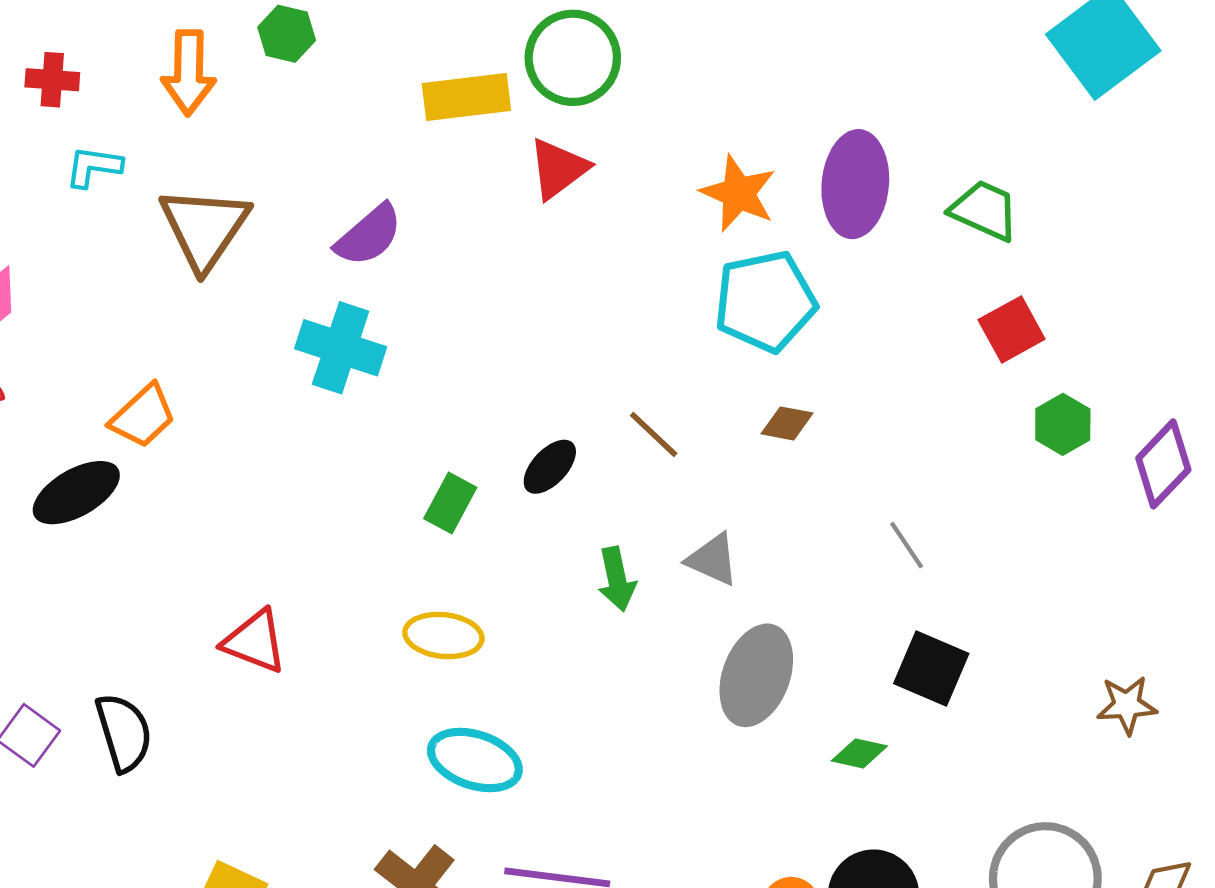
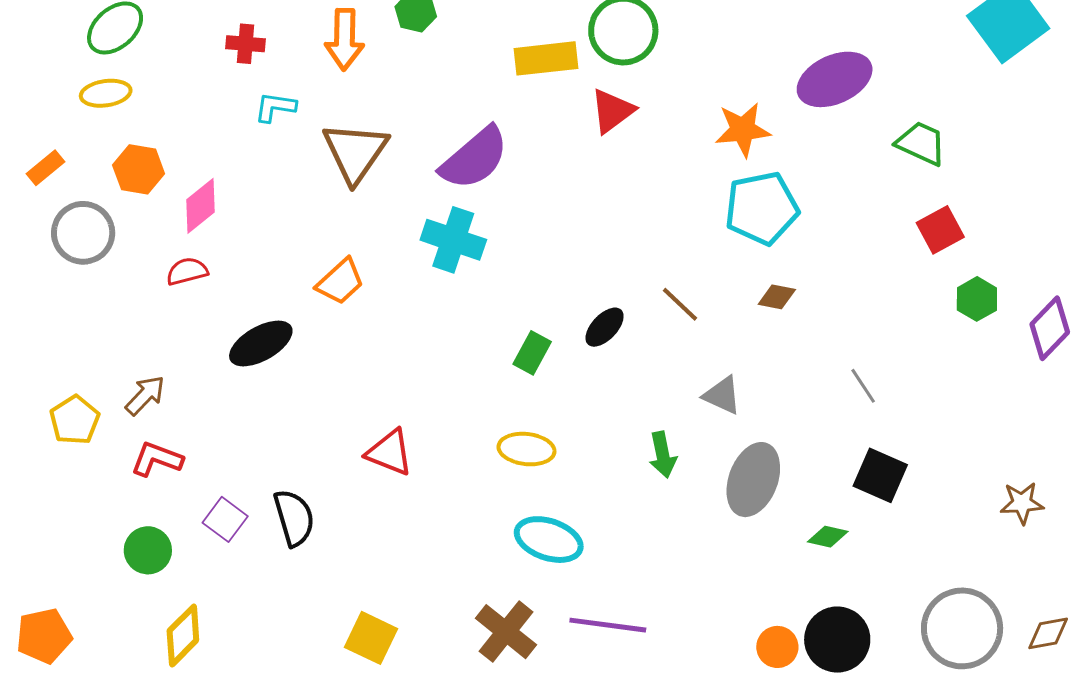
purple ellipse: (855, 184) -> (835, 79), moved, turned 60
orange star: (738, 193) -> (743, 130), turned -30
purple semicircle: (369, 235) -> (474, 158), size x1.4
orange trapezoid: (143, 416) -> (340, 282), moved
green arrow: (617, 579) -> (663, 455), moved

